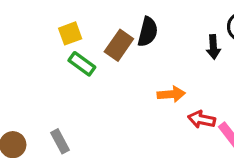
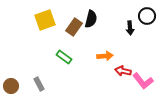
yellow square: (70, 33) -> (45, 20), size x1.5
green rectangle: (82, 64) -> (64, 57), moved

